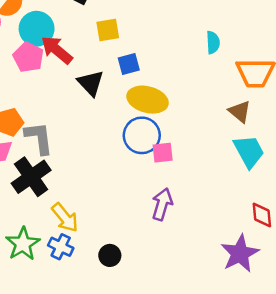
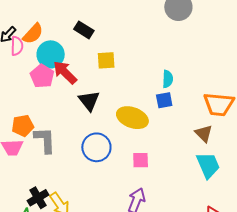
cyan semicircle: (213, 42) -> (168, 79), moved
blue square: (129, 64) -> (164, 100), moved
blue circle: (142, 135) -> (96, 147), moved
black cross: (31, 177) -> (38, 198), moved, size x0.7

